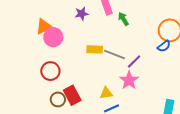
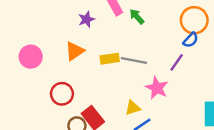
orange triangle: (44, 27) -> (75, 51), moved
pink circle: (53, 37) -> (31, 57), moved
purple line: (134, 62) -> (177, 62), moved

